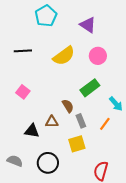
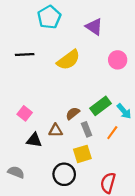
pink circle: (98, 56) -> (118, 60), moved
green rectangle: (90, 88) -> (101, 106), moved
pink square: (23, 92) -> (25, 113), moved
brown semicircle: (68, 106) -> (73, 113), turned -96
black circle: (48, 163) -> (64, 174), moved

